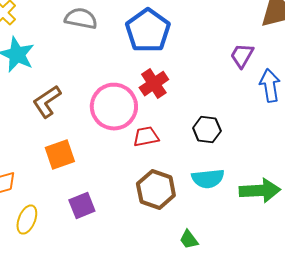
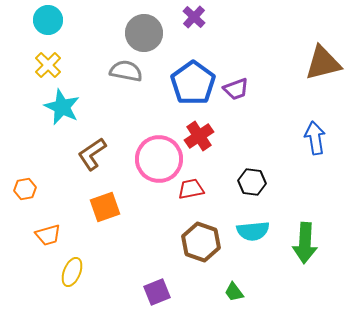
purple trapezoid: (242, 56) -> (236, 89), moved, turned -140
green arrow: (260, 191) -> (305, 243), turned 96
purple square: (82, 206) -> (157, 292), moved

